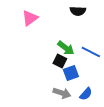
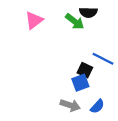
green arrow: (66, 48) -> (75, 21), moved
black square: (60, 61) -> (85, 70), moved

